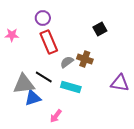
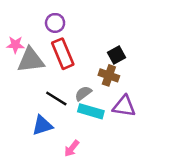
black square: (100, 29) -> (116, 55), moved
gray semicircle: (67, 62) -> (83, 93), moved
purple triangle: (120, 83) -> (124, 106), moved
gray triangle: (24, 84) -> (31, 60), moved

